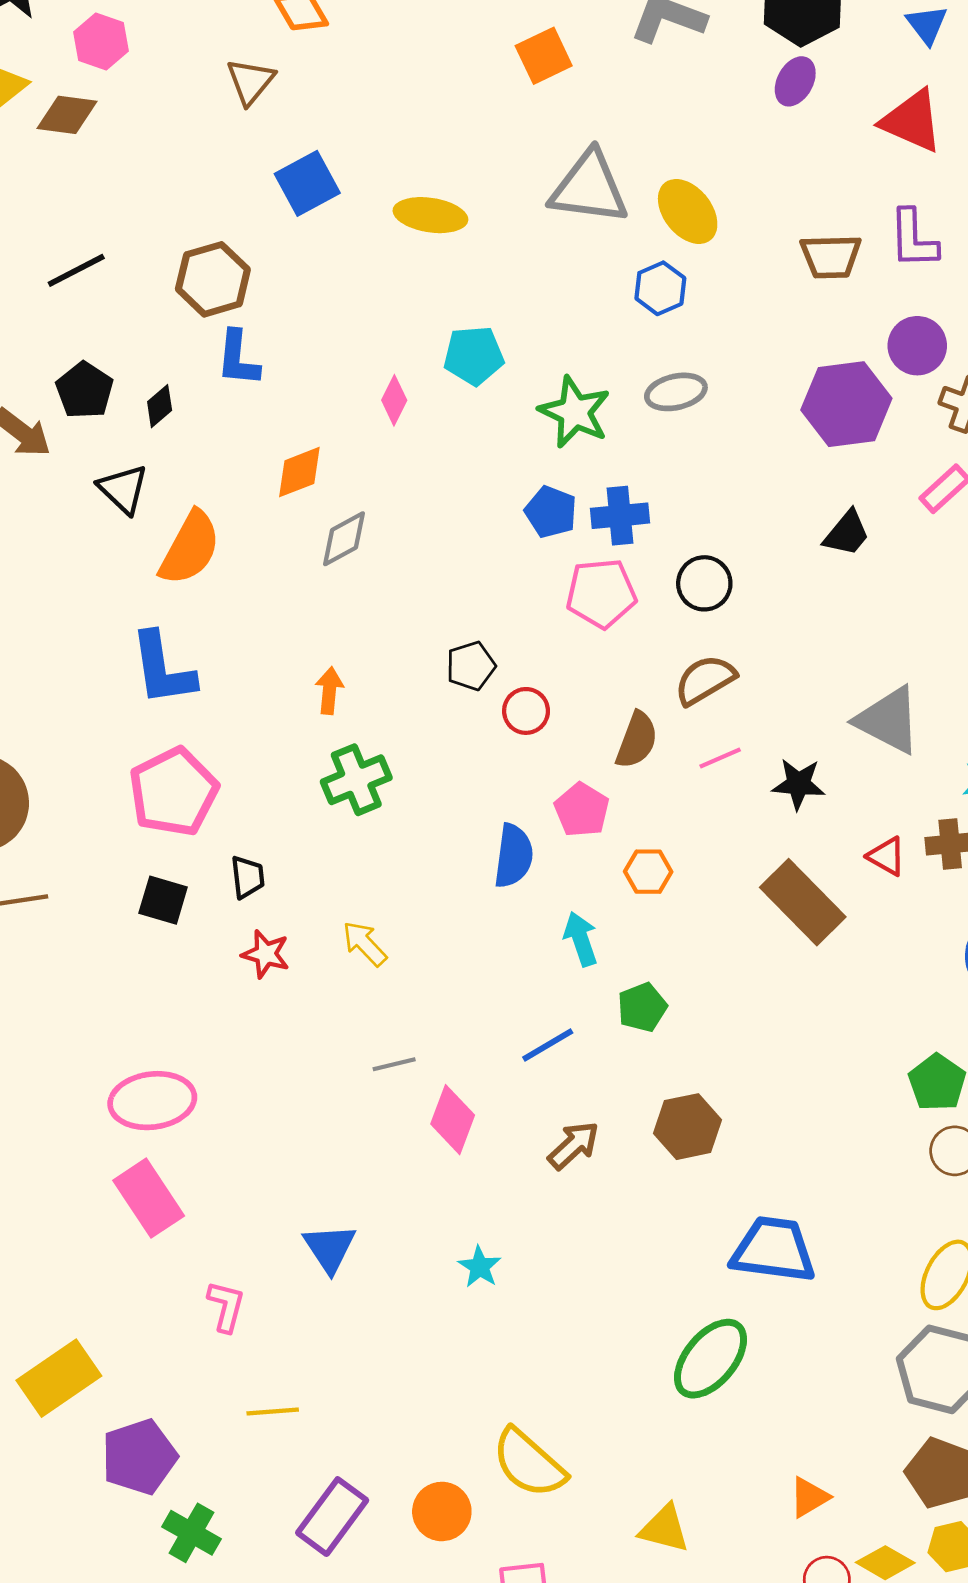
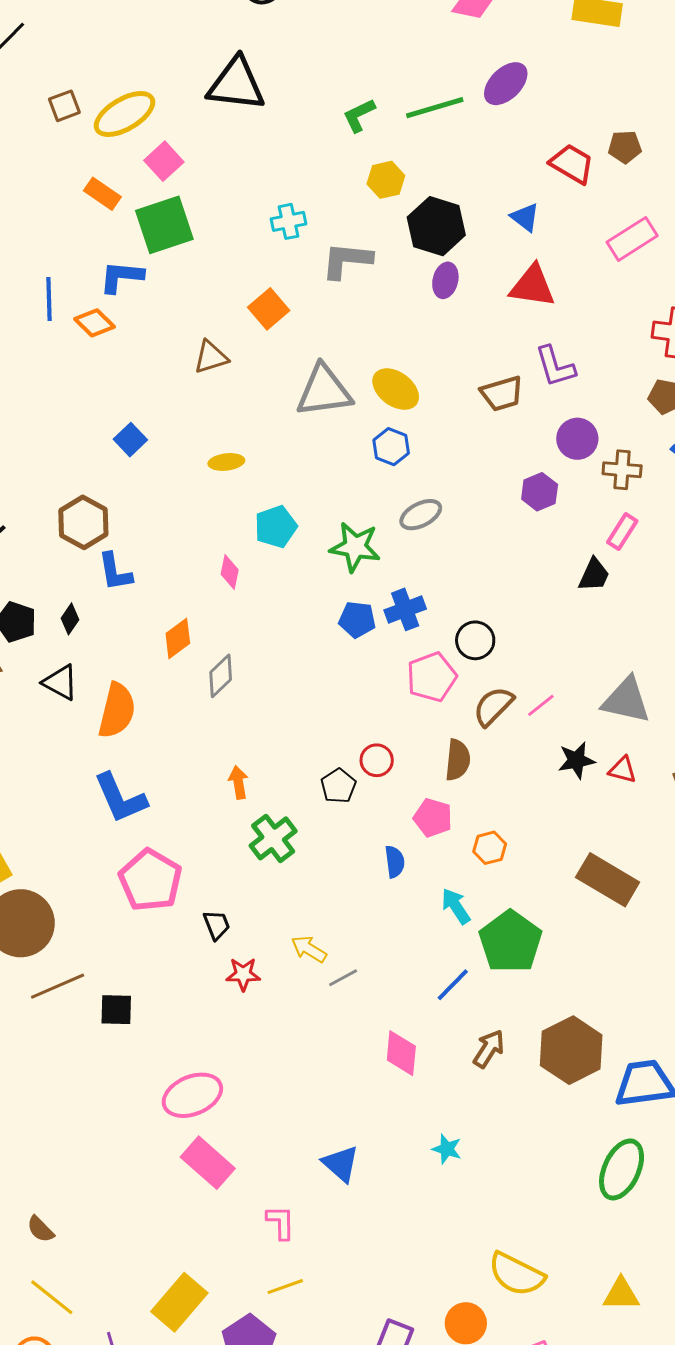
brown triangle: (250, 81) -> (211, 357), moved, turned 48
blue square: (307, 183) -> (130, 440), size x0.7
yellow ellipse: (430, 215) -> (226, 462), moved, size x0.7
purple hexagon: (846, 404) -> (540, 492), size x0.6
black trapezoid: (847, 533) -> (594, 575), moved
pink pentagon: (601, 593) -> (432, 677), moved
black pentagon: (471, 666) -> (338, 786), moved
pink line: (720, 758) -> (541, 705), moved
blue semicircle: (513, 856) -> (395, 862), size x0.7
red triangle: (887, 856) -> (623, 770), moved
black square: (163, 900) -> (116, 1010), moved
brown rectangle: (803, 902) -> (608, 880), moved
green pentagon: (642, 1007) -> (510, 942), size x1.8
gray line: (394, 1064) -> (343, 978), moved
brown hexagon: (687, 1127) -> (571, 1050), moved, size x1.4
yellow line: (273, 1411) -> (285, 1287), moved

